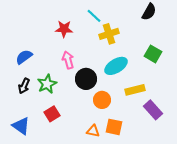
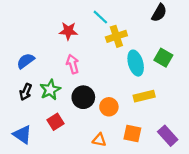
cyan ellipse: (116, 66) -> (136, 63), moved, turned -75
black circle: (86, 79) -> (83, 97), moved
purple rectangle: (153, 110) -> (168, 136), moved
orange square: (114, 127) -> (132, 134), moved

